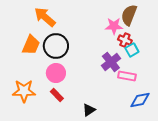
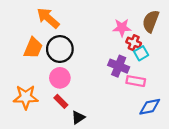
brown semicircle: (129, 15) -> (151, 21), moved
purple cross: (111, 62) -> (119, 66), turned -30
black triangle: (89, 110) -> (78, 117), moved

